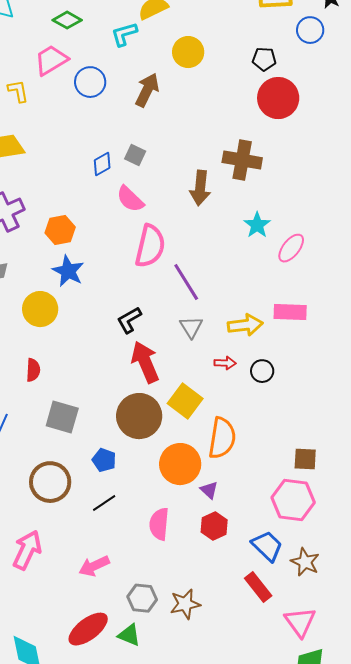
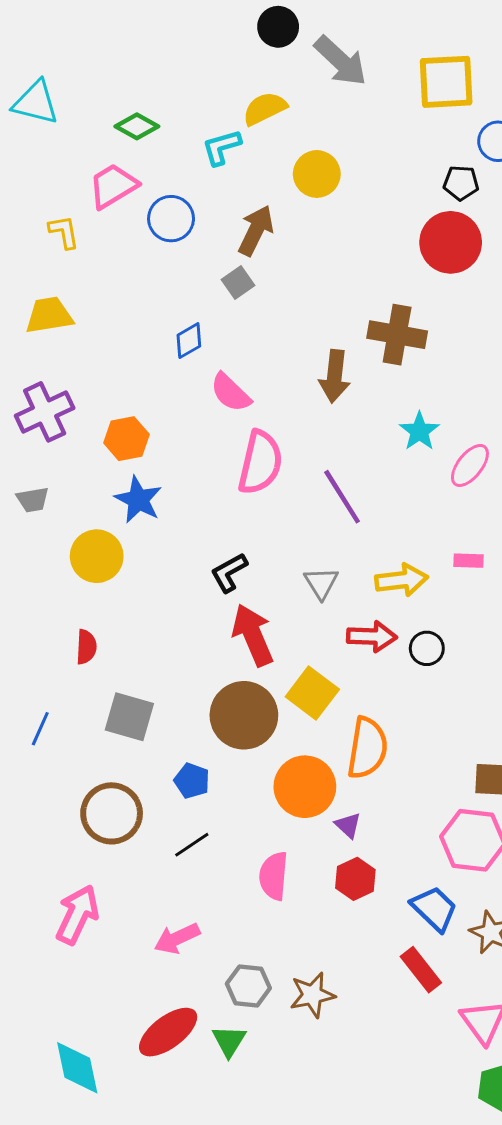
black pentagon: (264, 59) -> (461, 183), moved
gray square: (135, 155) -> (238, 283), moved, turned 30
purple line: (186, 282) -> (342, 497), moved
pink rectangle: (290, 312) -> (468, 561), size x0.6
red arrow: (225, 363) -> (372, 636), size x1.5
green triangle: (129, 635) -> (229, 1041), turned 40

